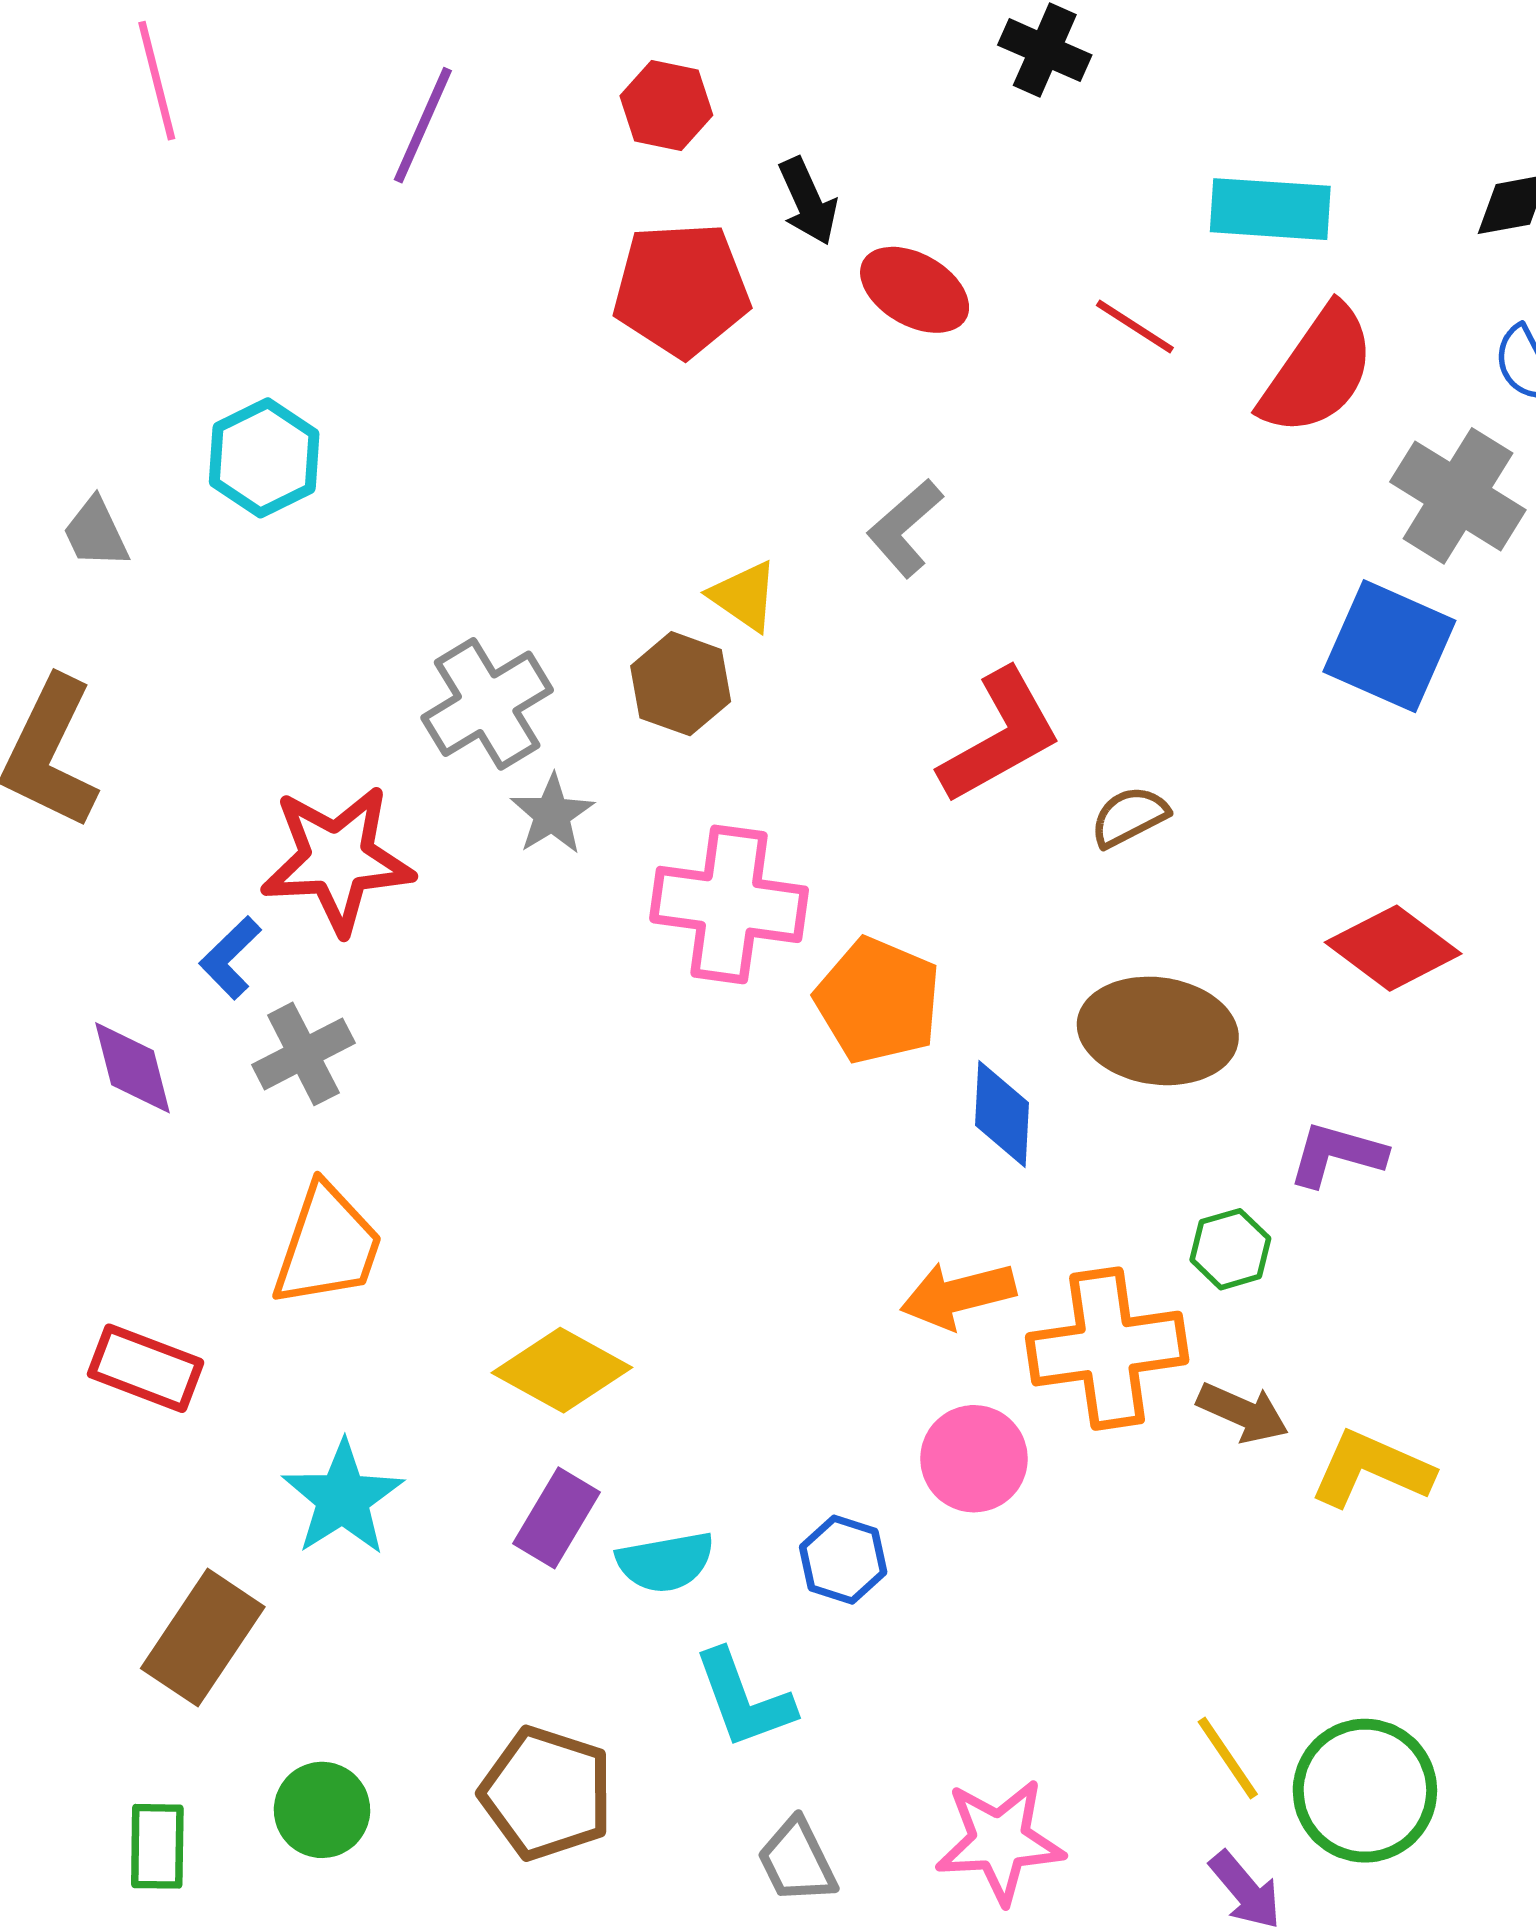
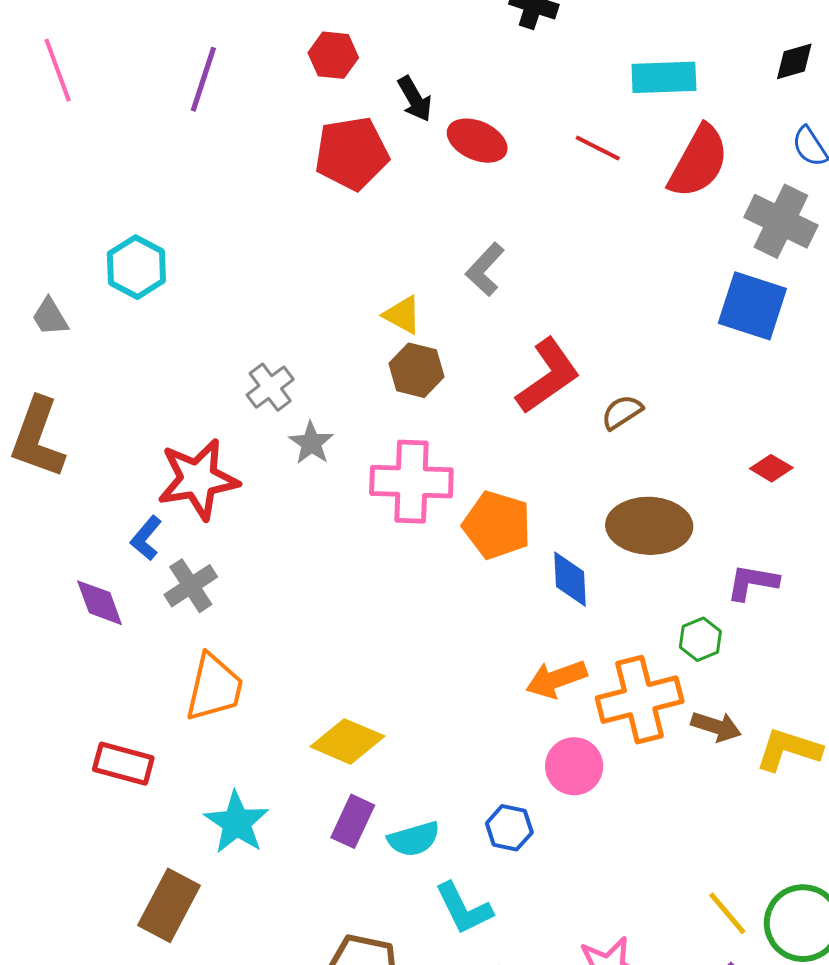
brown hexagon: (681, 684) -> (416, 370), moved
gray cross: (487, 704) -> (270, 387), size x0.7
red diamond: (1393, 948) -> (771, 468), size x0.6

